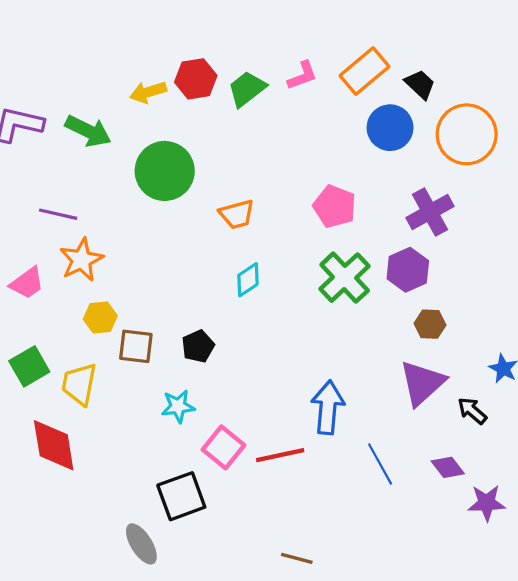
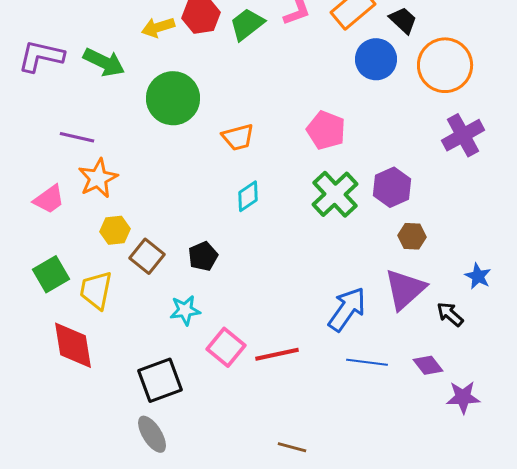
purple cross: (430, 212) -> (463, 135), moved
brown square: (136, 346) -> (147, 256), turned 32
blue arrow: (328, 407) -> (347, 309), moved, turned 30
blue line: (380, 464) -> (367, 362), turned -54
black square: (181, 496) -> (160, 380), moved

